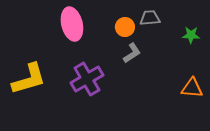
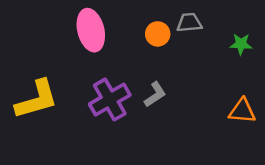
gray L-shape: (132, 53) -> (155, 94), moved

